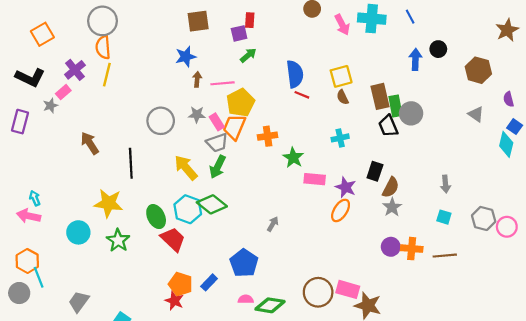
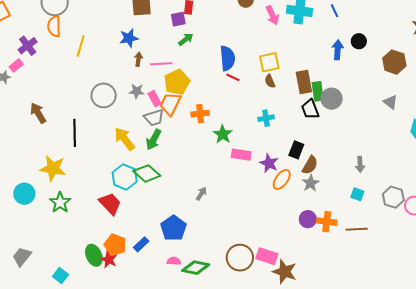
yellow line: (107, 75) -> (81, 46), moved
orange ellipse: (341, 210) -> (282, 180), moved
green ellipse: (156, 217) -> (94, 255), moved

